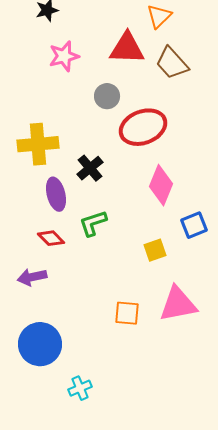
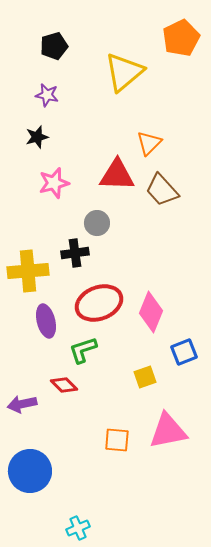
red ellipse: (143, 127) -> (99, 303), moved
black cross: (90, 168) -> (75, 253), moved, turned 32
red diamond: (51, 238) -> (64, 385), moved
cyan cross: (80, 388) -> (78, 528), moved

